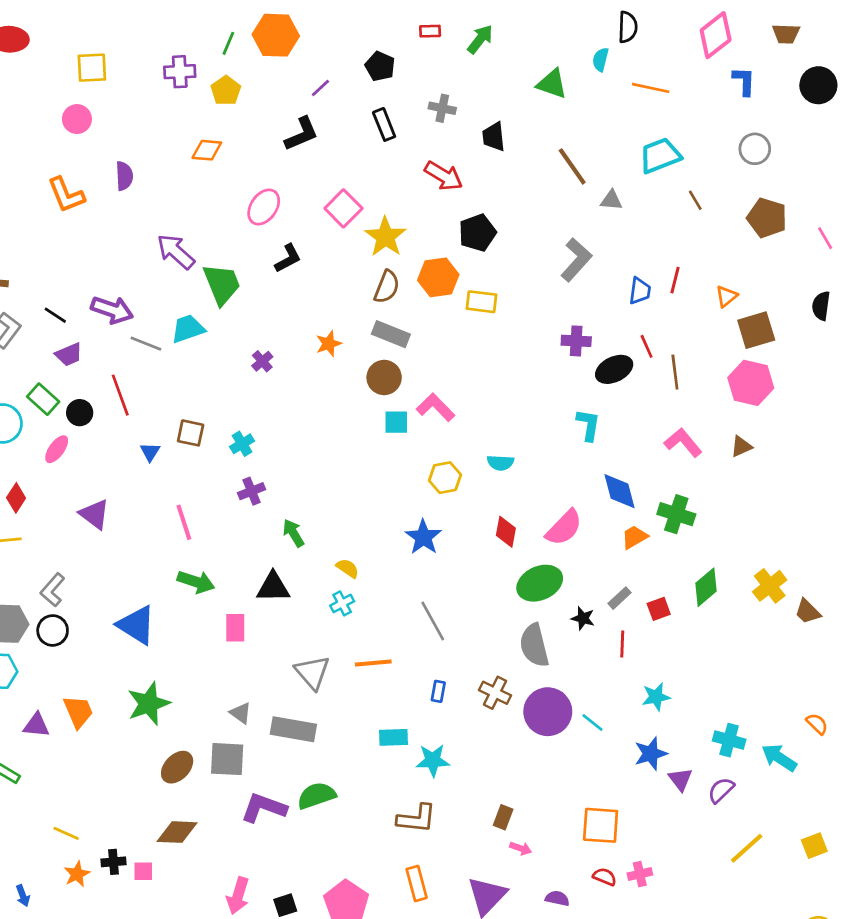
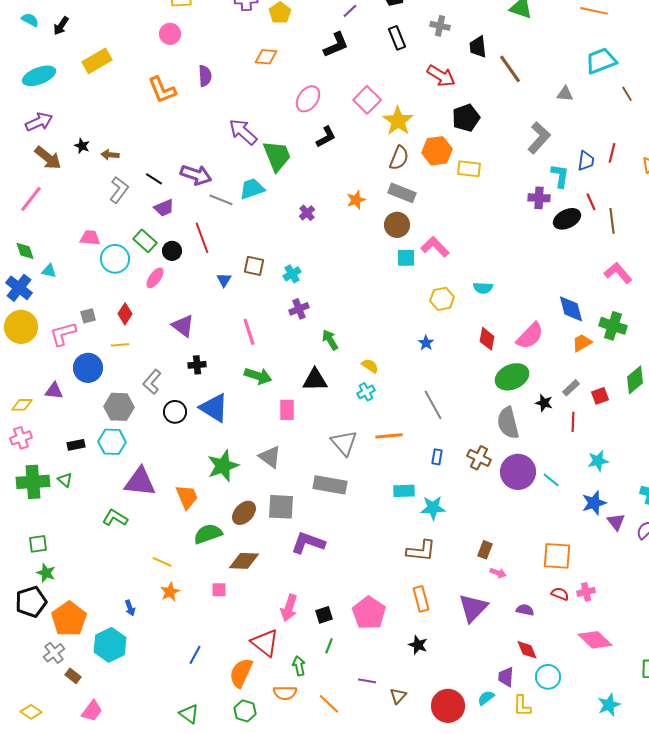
brown line: (572, 166) -> (510, 69), moved
cyan L-shape: (588, 425) -> (560, 176), moved
blue star: (423, 537) -> (426, 343), size x0.6
black circle: (53, 630) -> (175, 412), moved
orange trapezoid: (78, 712) -> (187, 497), moved
gray triangle: (241, 713) -> (270, 457), moved, size x1.4
purple triangle: (36, 725) -> (140, 482), size x1.6
green semicircle: (316, 796) -> (208, 534), moved
black cross: (113, 862) -> (197, 365), moved

